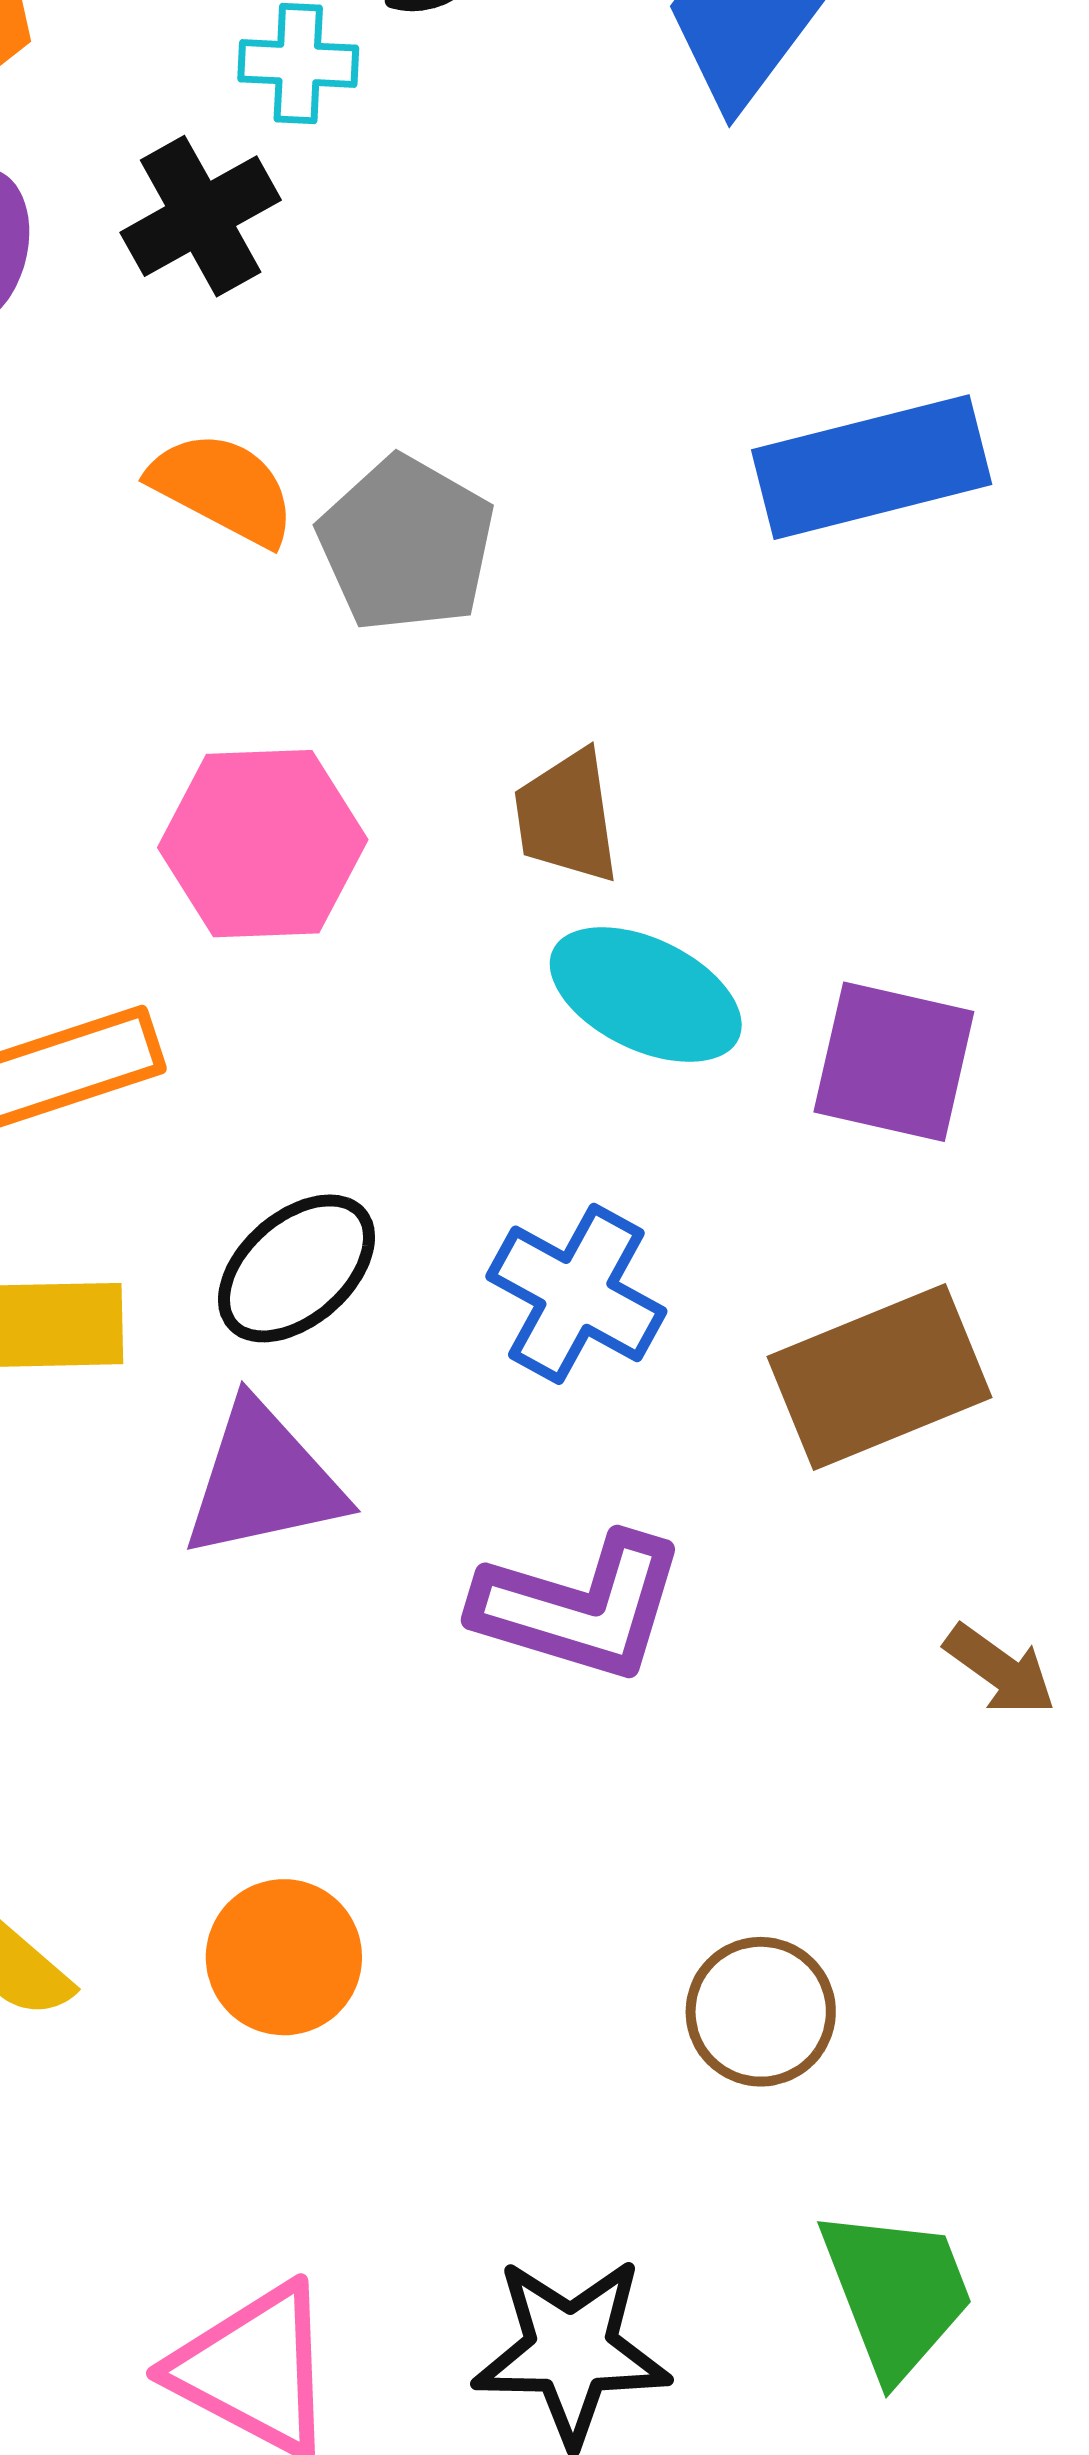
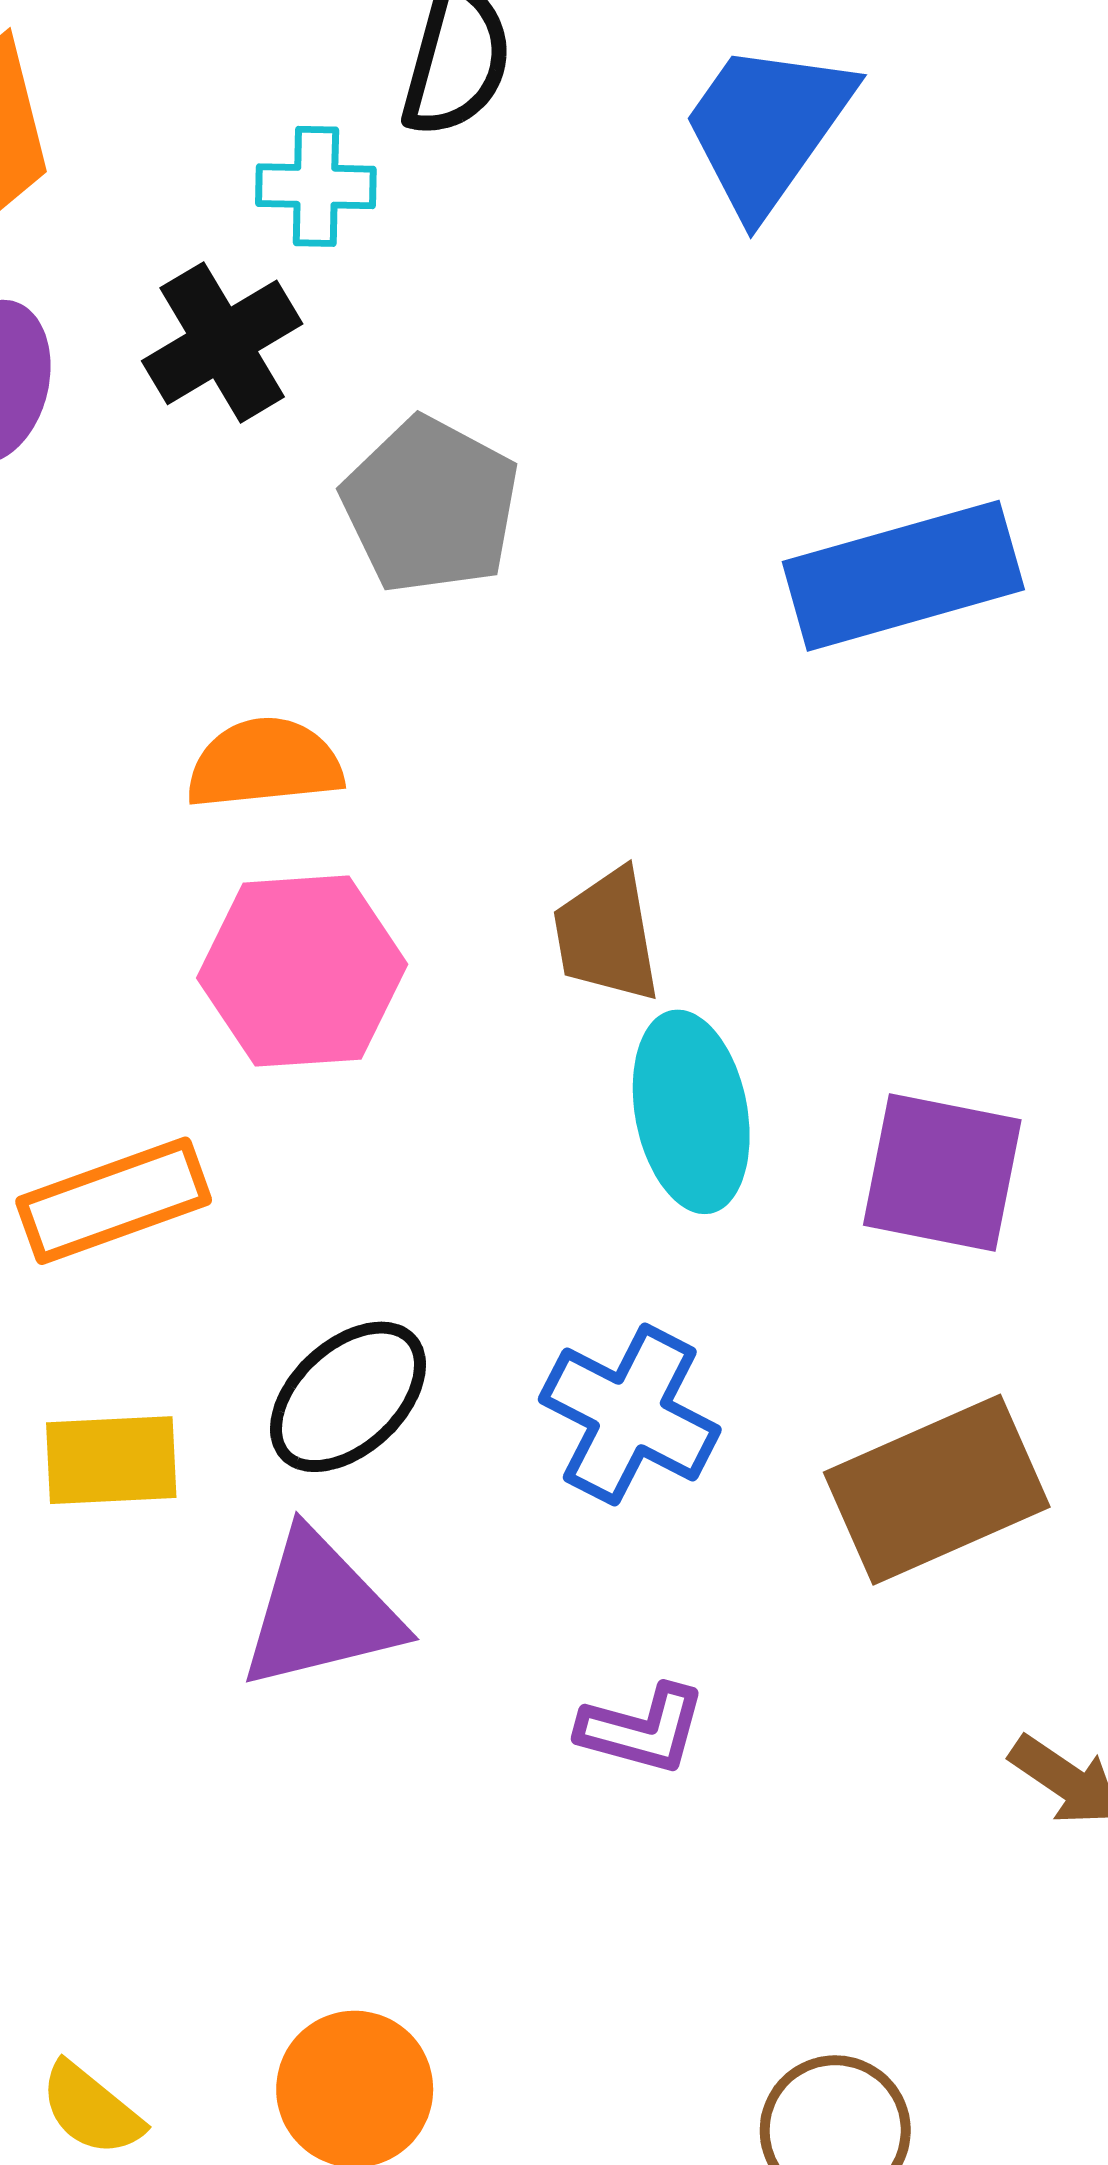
orange semicircle: (223, 488) -> (265, 763), moved, turned -32
gray pentagon: (406, 544) -> (430, 505), moved
cyan ellipse: (646, 995) -> (691, 1112), turned 55
purple L-shape: (580, 1607) -> (642, 1729), size x0.6

